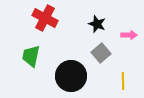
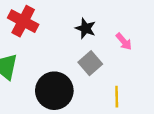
pink arrow: (129, 35) -> (124, 42), turned 49

